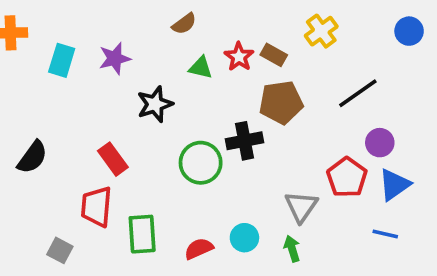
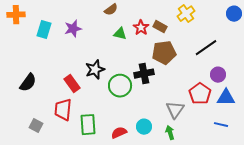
black star: (155, 104) -> (95, 70), moved
blue triangle: (394, 185) -> (226, 98), turned 36
gray square: (60, 250) -> (36, 126), moved

